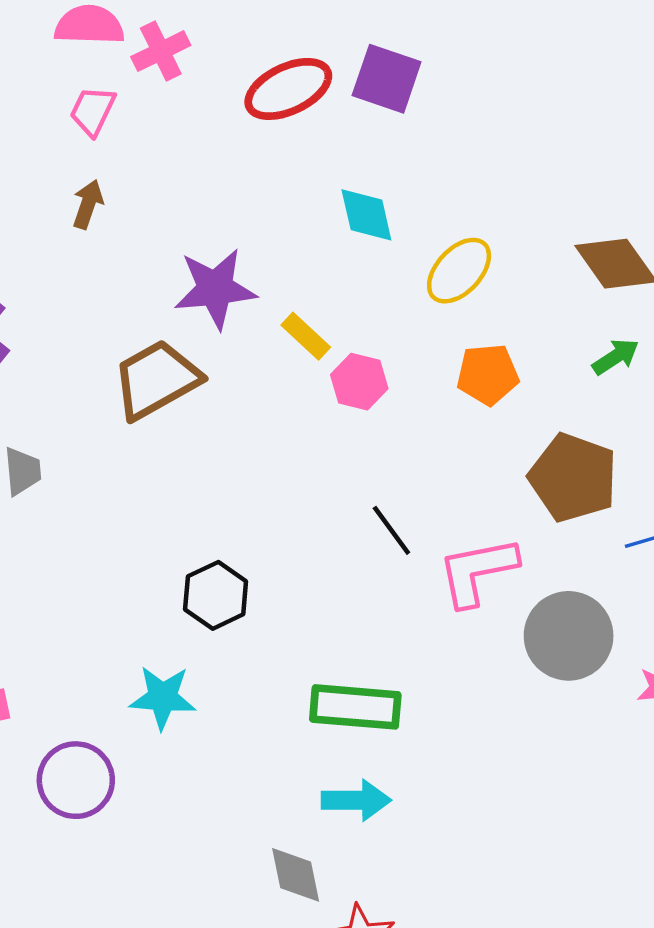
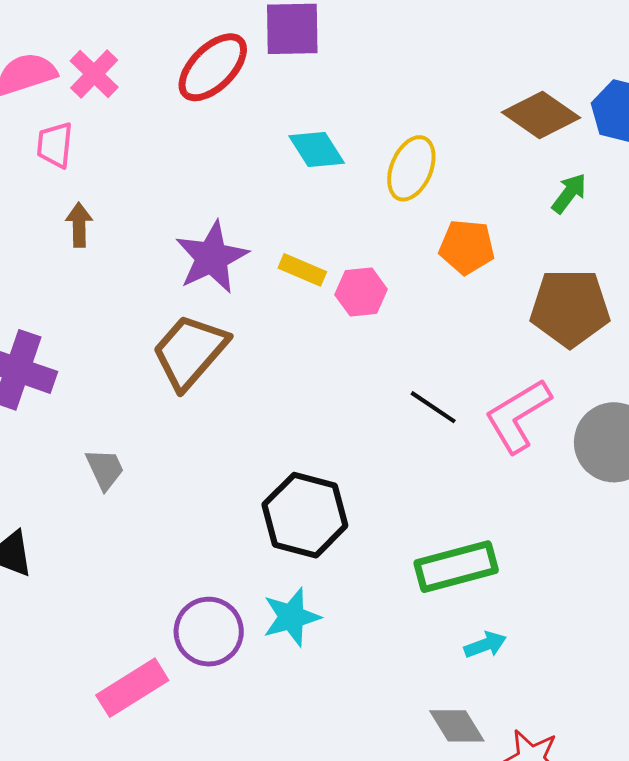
orange pentagon: (488, 374) -> (467, 247), turned 30
black hexagon: (216, 595) -> (305, 515), size x1.4
purple circle: (76, 780) -> (209, 632), moved
cyan arrow: (356, 800) -> (485, 645), size x0.7

